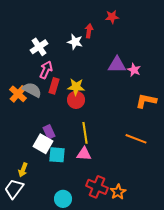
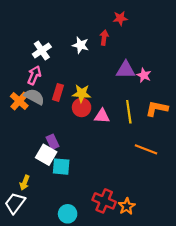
red arrow: (89, 31) -> (104, 38), moved
pink arrow: (46, 70) -> (34, 75), moved
yellow line: (85, 133) -> (129, 112), moved
pink triangle: (84, 154) -> (102, 116), moved

